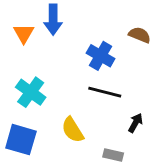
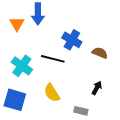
brown semicircle: (140, 35) -> (100, 53), moved
black line: (105, 92) -> (53, 59), moved

